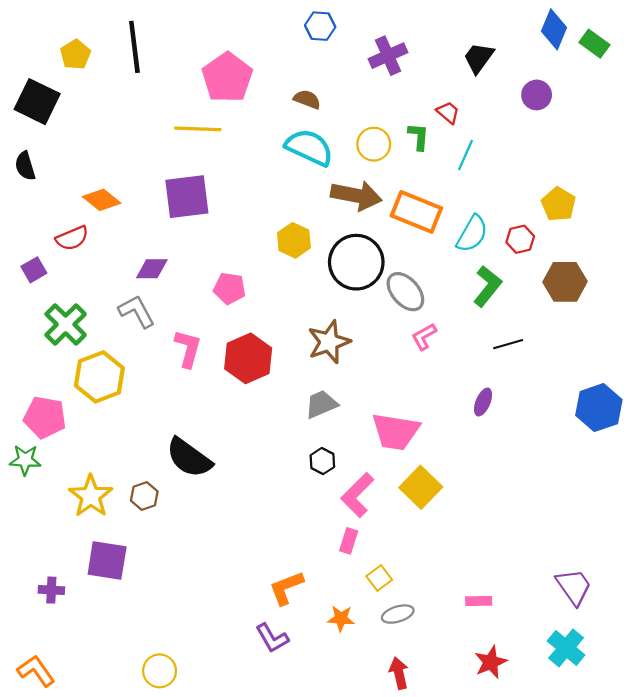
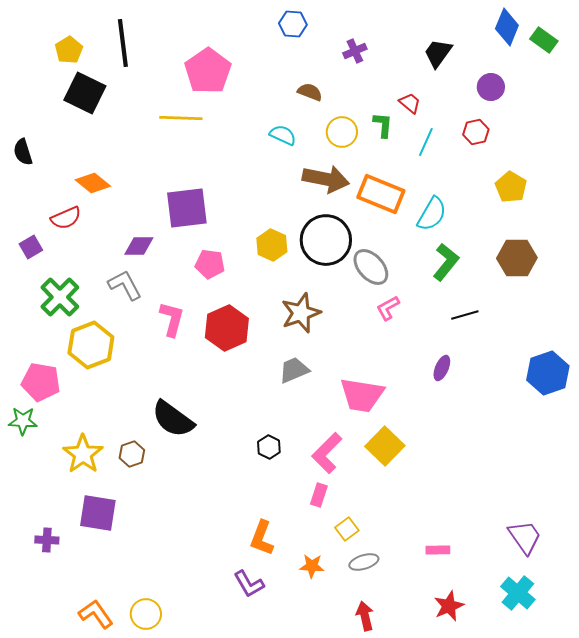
purple cross: (388, 56) -> (355, 51), size x0.7
brown semicircle: (307, 99) -> (310, 92), moved
black square: (37, 102) -> (85, 93), moved
cyan semicircle: (309, 147) -> (283, 135), size x0.6
purple square: (187, 197) -> (187, 208), moved
red hexagon: (520, 239) -> (476, 132), moved
yellow hexagon: (294, 240) -> (272, 245), moved
black hexagon: (322, 461) -> (269, 447), moved
orange L-shape: (286, 588) -> (262, 538), turned -48
orange L-shape: (36, 671) -> (96, 614), moved

